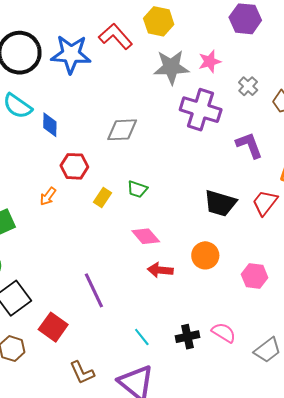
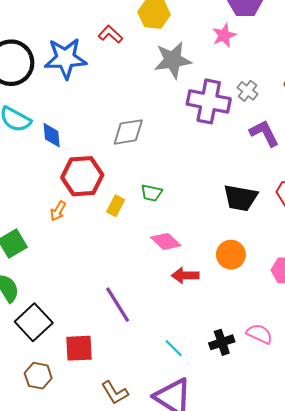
red L-shape: (116, 36) -> (110, 34), size x0.7
pink star: (210, 61) -> (224, 35), moved
gray cross: (248, 86) -> (248, 91), moved
red hexagon: (74, 166) -> (82, 176), size x1.4
red square: (53, 327) -> (79, 348), turned -32

